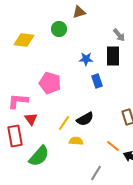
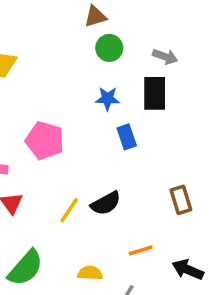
green circle: (59, 29) -> (109, 48), moved
gray arrow: (119, 35) -> (165, 57), turned -32
yellow semicircle: (76, 141) -> (90, 273), moved
orange line: (113, 146) -> (141, 250), moved, turned -56

